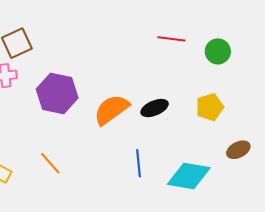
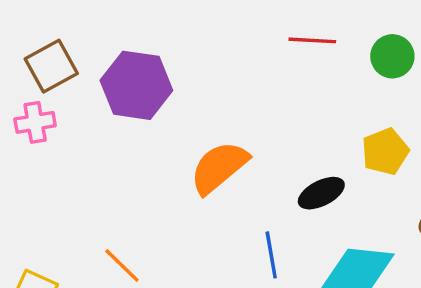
purple hexagon: (57, 94) -> (136, 85), moved
black ellipse: (155, 108) -> (321, 193), moved

